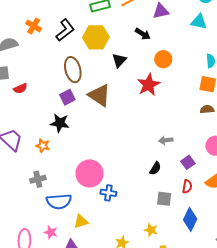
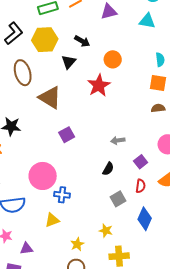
black arrow: (143, 34) -> (82, 41), moved
purple square: (67, 97) -> (67, 135), moved
gray square: (164, 199) -> (118, 199), turned -35
yellow triangle: (81, 221) -> (52, 220), moved

